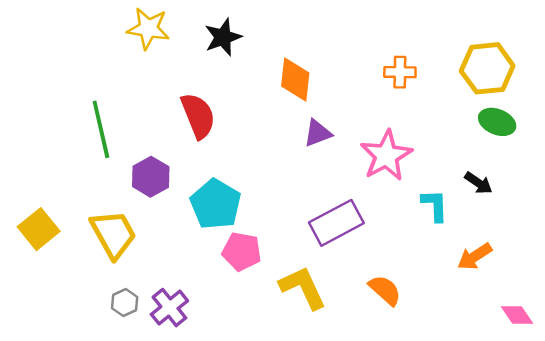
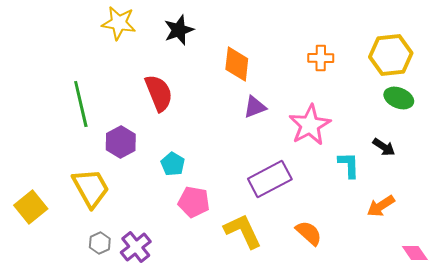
cyan pentagon: (216, 204) -> (173, 164), size x0.6
yellow square: (39, 229) -> (31, 207), moved

